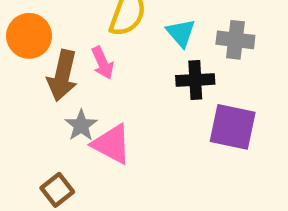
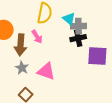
gray cross: (235, 40) -> (78, 26), moved
gray star: (81, 125) -> (22, 68), moved

